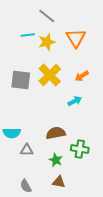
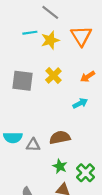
yellow cross: (50, 75) -> (53, 75), size x0.7
green cross: (80, 149) -> (86, 173), moved, turned 36
gray triangle: (27, 150) -> (33, 145), moved

